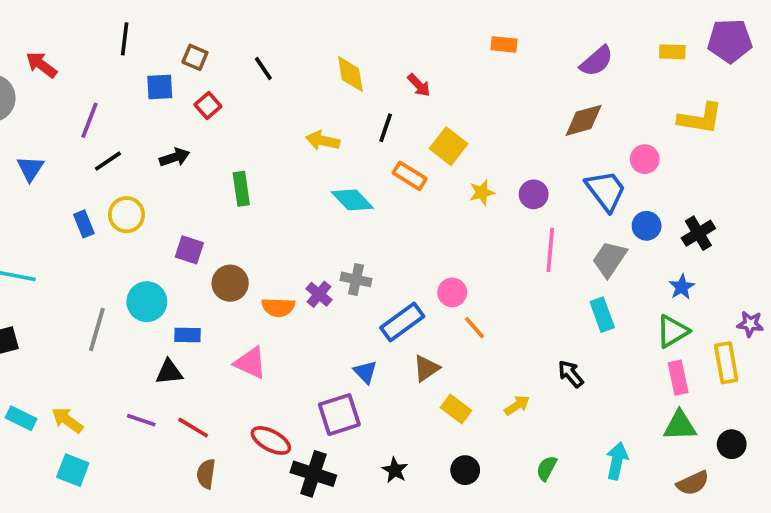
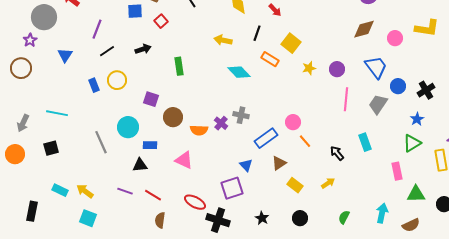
pink circle: (645, 159) -> (395, 38), moved
cyan rectangle: (602, 315) -> (365, 142), moved
gray line: (97, 329) -> (101, 142), turned -40
black arrow: (571, 374) -> (337, 153), moved
pink rectangle: (678, 378) -> (397, 171), moved
brown semicircle: (693, 483) -> (411, 225), moved

